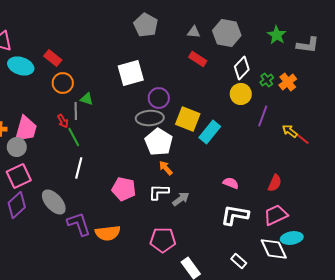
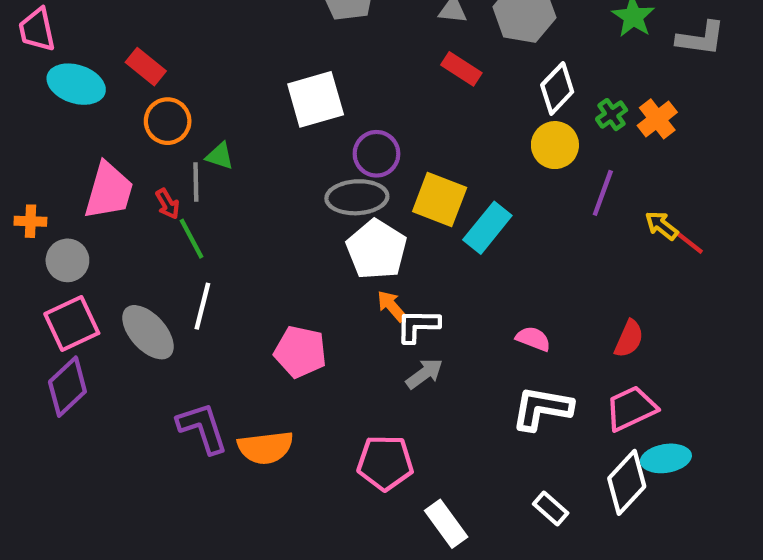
pink trapezoid: (26, 129) -> (109, 191), moved
white L-shape: (159, 192) -> (418, 326), moved
gray ellipse: (54, 202) -> (148, 332), moved
white diamond: (274, 249) -> (627, 482), turned 68

